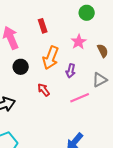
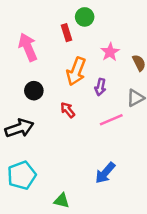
green circle: (87, 13) -> (85, 17), moved
black circle: (21, 67) -> (34, 91), moved

